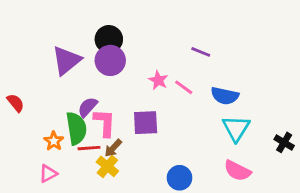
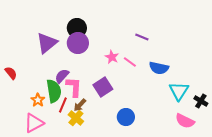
purple square: (146, 123) -> (103, 87), turned -30
cyan triangle: (236, 128) -> (179, 91), moved
red line: (89, 148) -> (63, 105), turned -63
pink semicircle: (237, 171) -> (185, 121), moved
pink triangle: (48, 174) -> (34, 123), size x1.5
blue circle: (180, 178) -> (126, 117), moved

